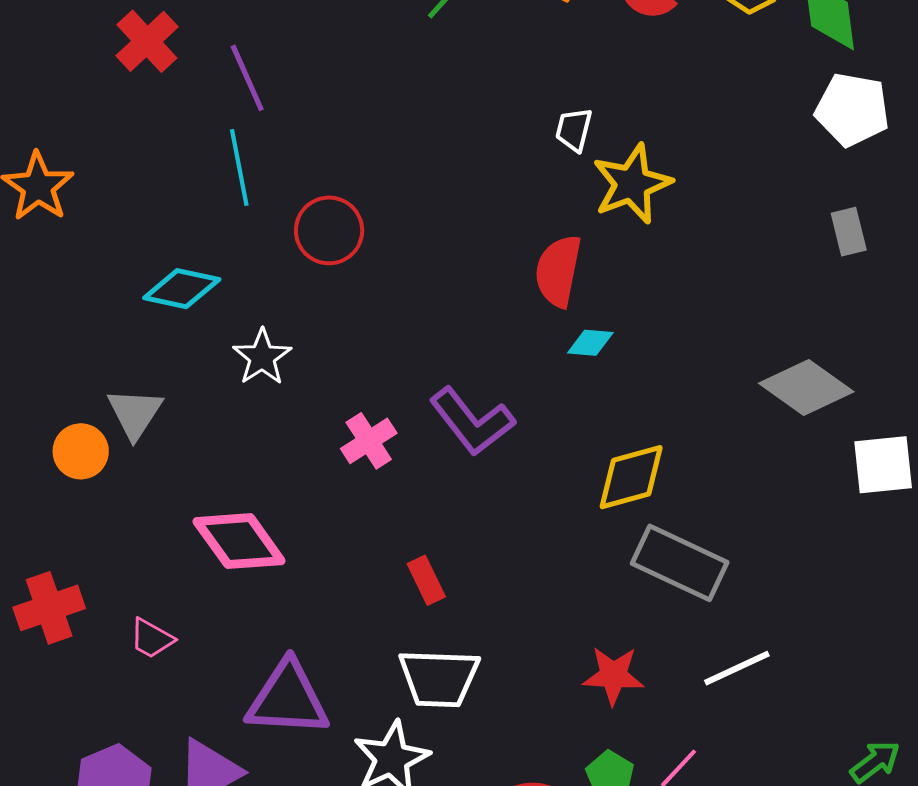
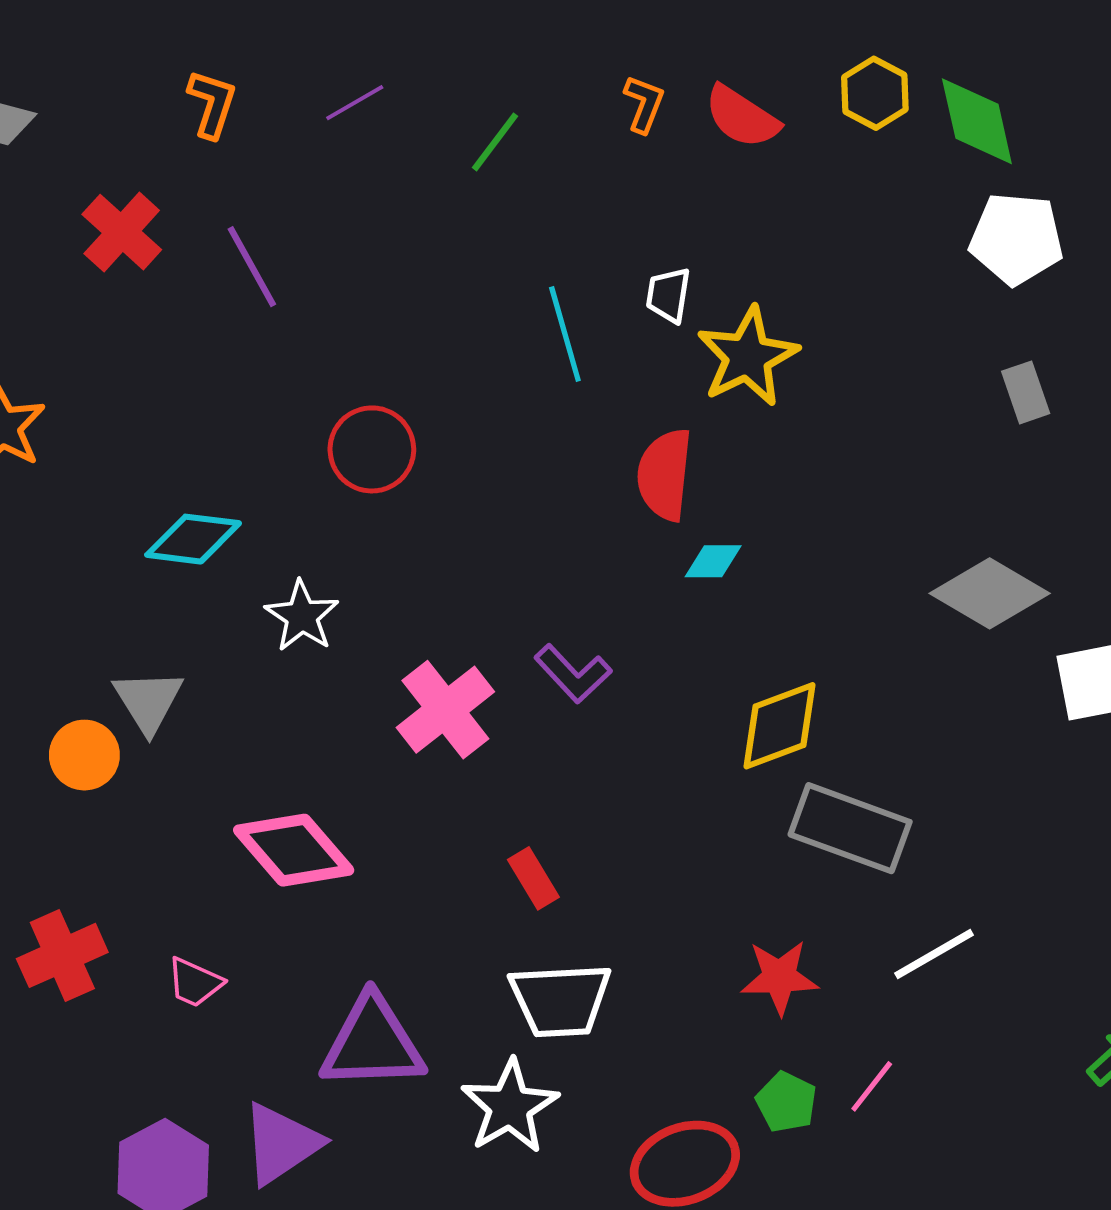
cyan line: (239, 168) -> (565, 334), moved
purple L-shape: (472, 421) -> (573, 674), size x0.7
pink cross: (369, 441) -> (445, 710), size x1.4

